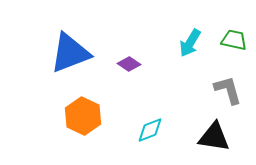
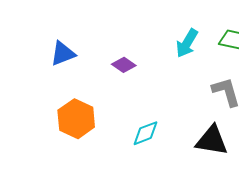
blue triangle: (70, 53) -> (63, 54), size x0.6

